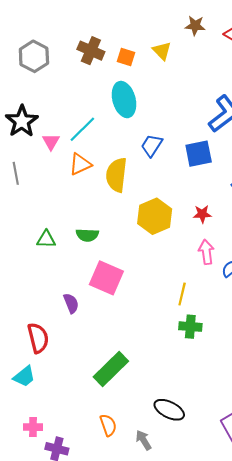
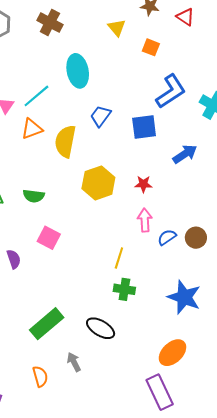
orange square: (126, 57) -> (151, 47), moved
pink square: (106, 278) -> (49, 238), size x0.7
black ellipse: (169, 410) -> (101, 328), moved
gray arrow: (144, 440) -> (74, 362), moved

